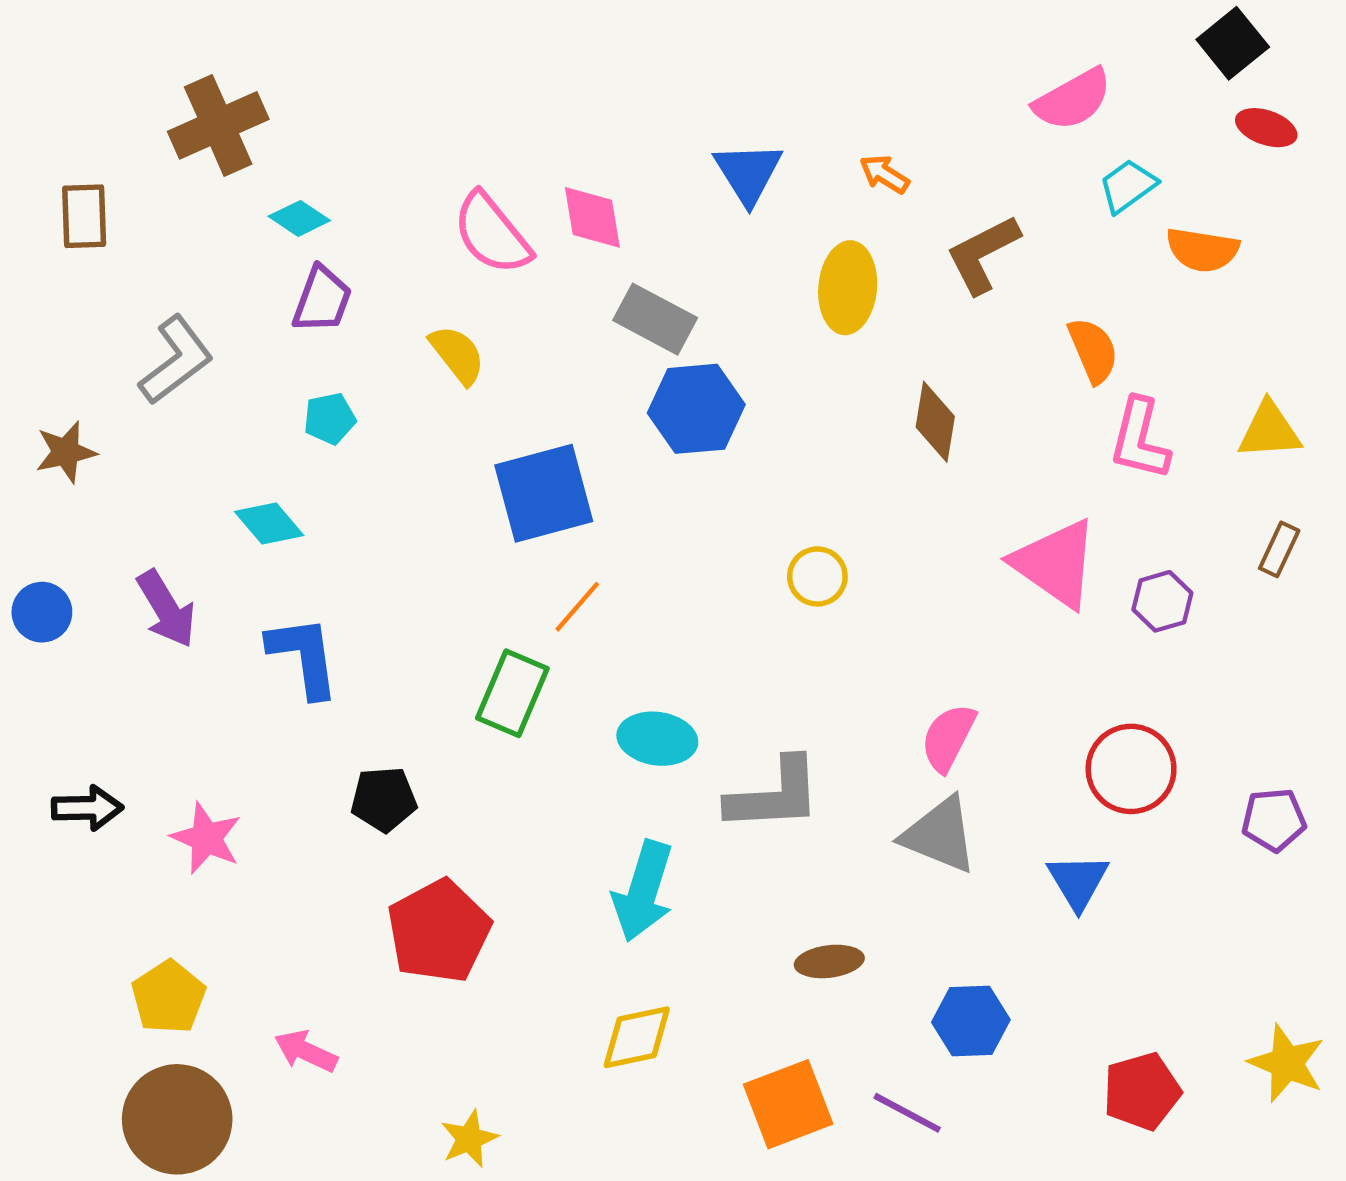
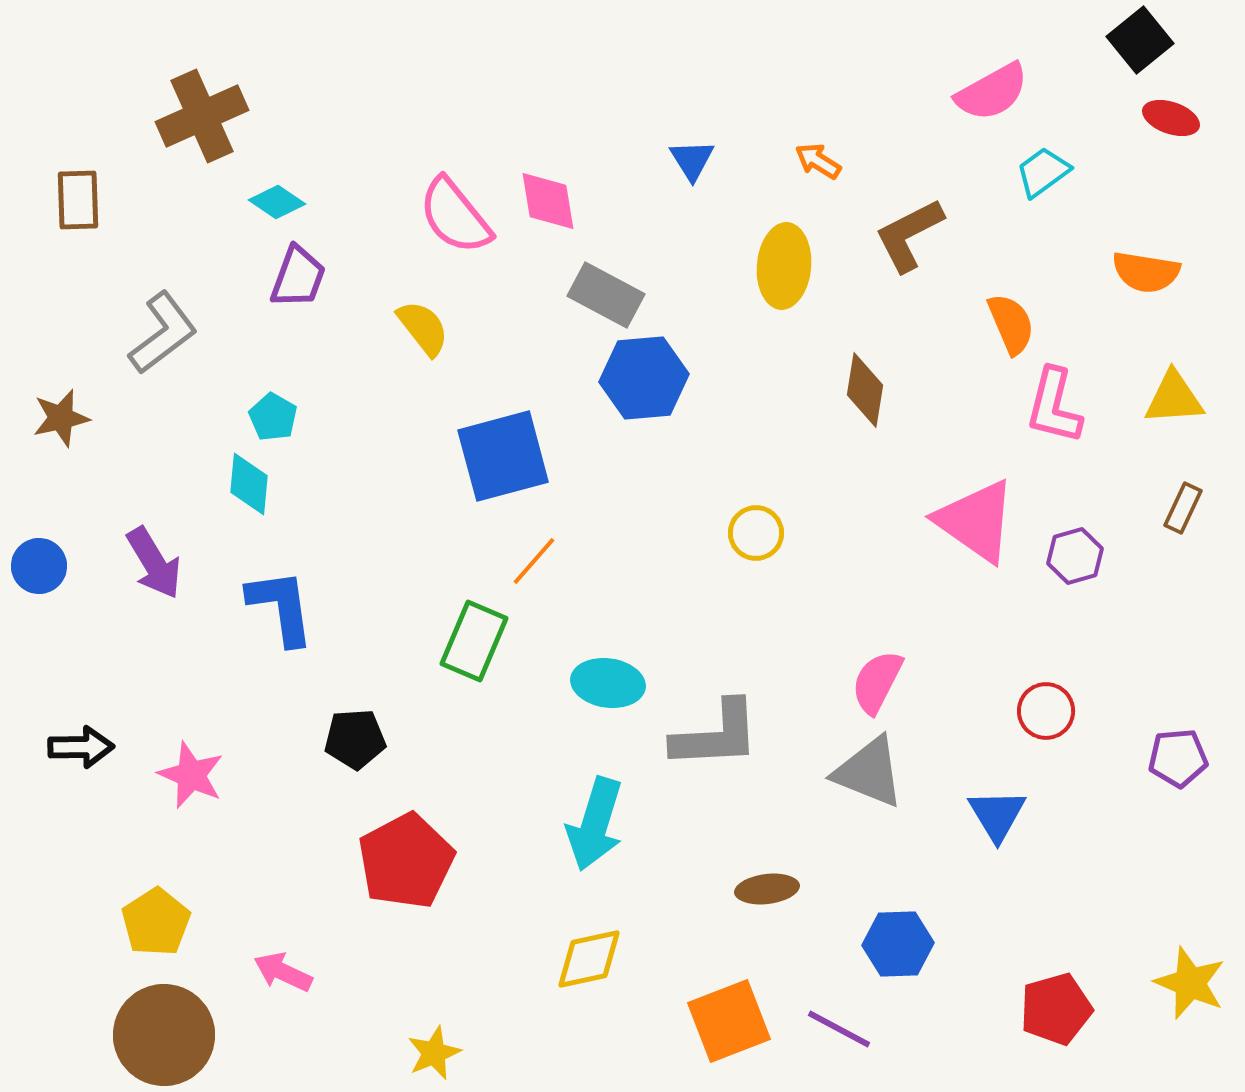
blue triangle: (748, 173) -> (692, 160), size x0.7
orange semicircle: (1202, 250) -> (1146, 272), moved
cyan pentagon: (330, 419) -> (273, 417), moved, turned -30
cyan diamond: (269, 523) -> (249, 484), turned 46
red circle: (1131, 769) -> (1046, 711), size x0.7

